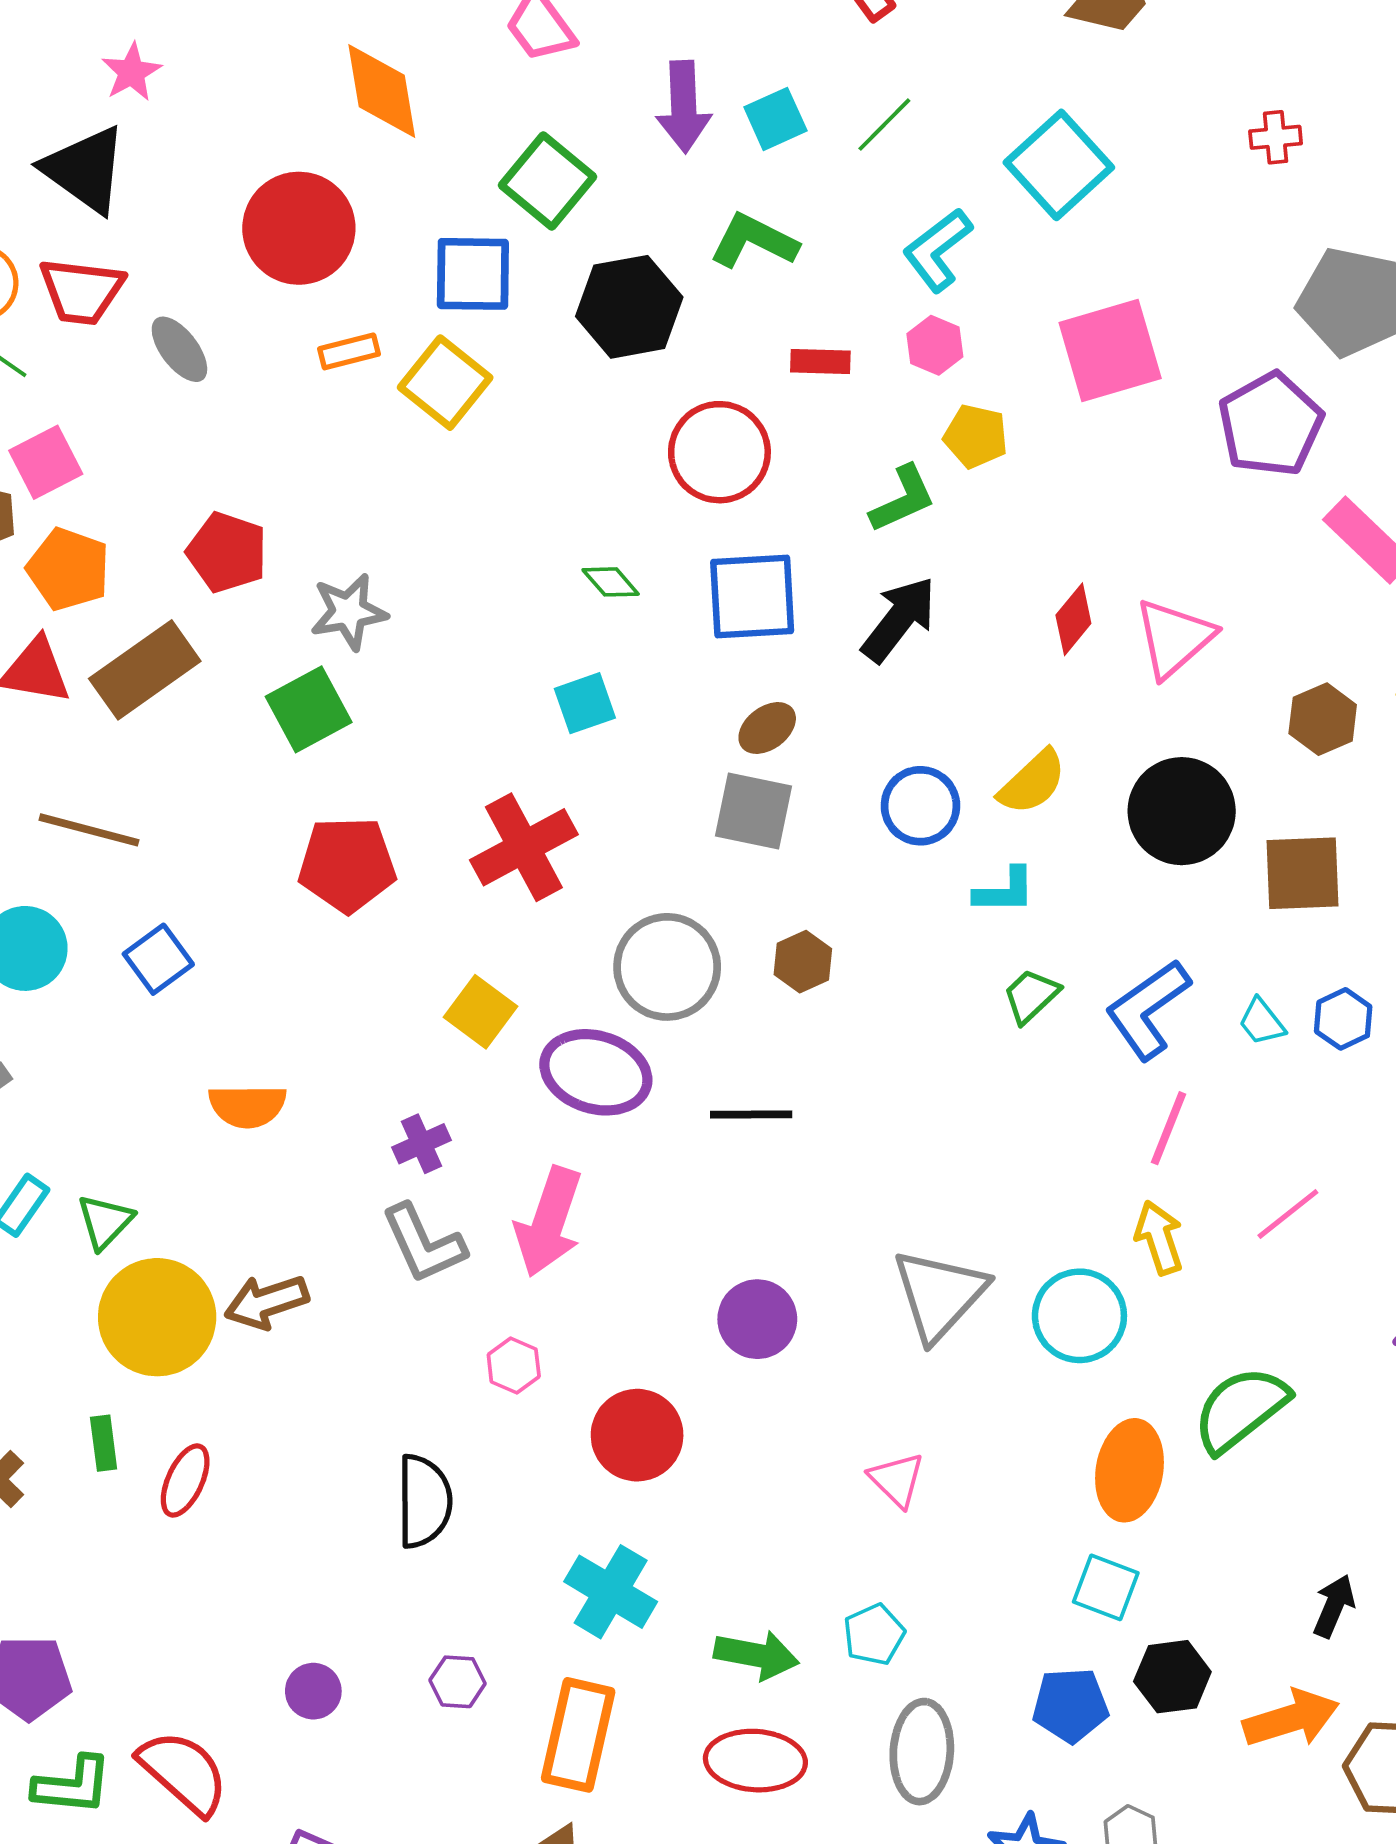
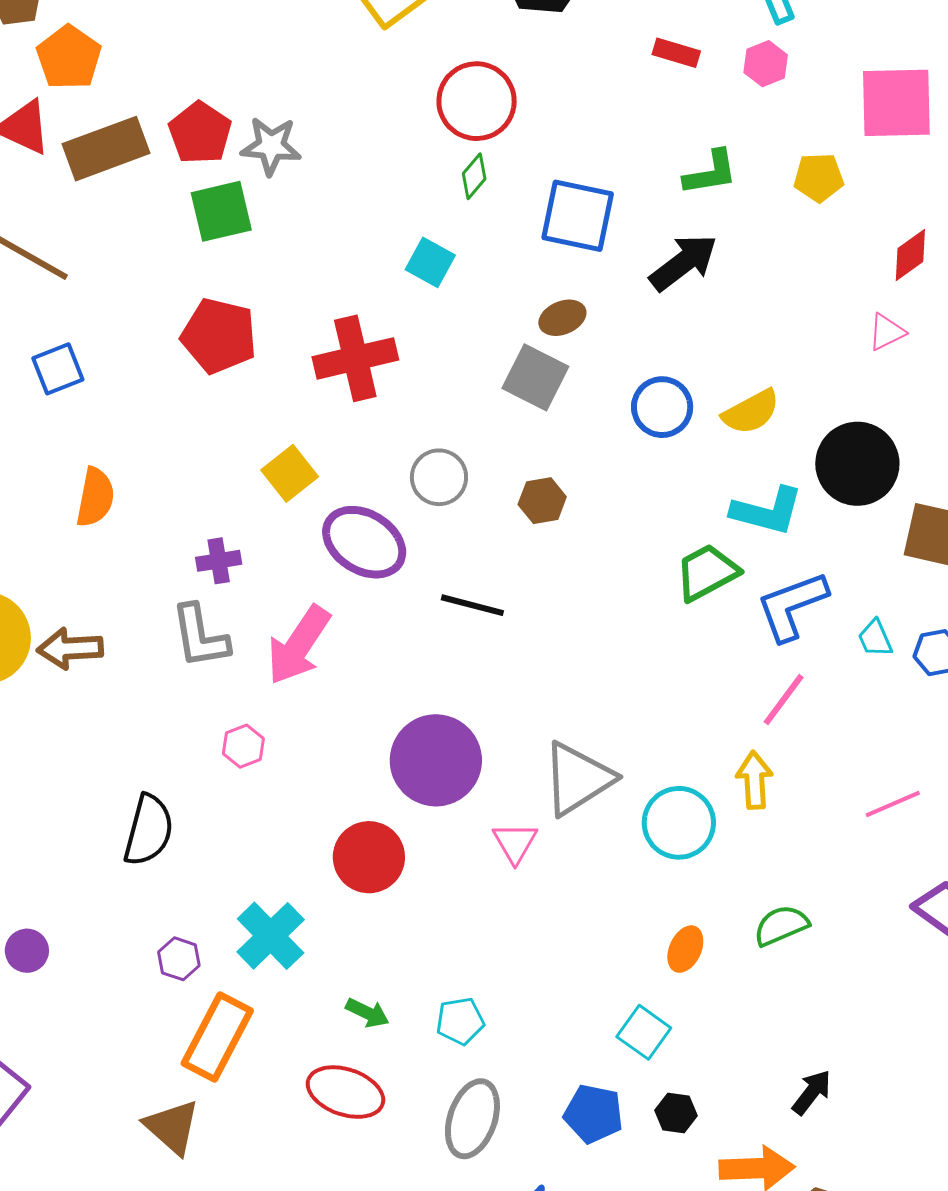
yellow pentagon: (976, 436) -> (819, 177), moved, turned -30
red circle: (719, 452) -> (477, 101), moved
red pentagon: (227, 552) -> (200, 133), moved
green diamond: (611, 582) -> (474, 176), turned 66
red diamond: (1073, 619) -> (910, 255), moved
pink triangle: (1174, 638) -> (887, 332), size x0.6
cyan square: (585, 703) -> (430, 262), turned 33
cyan L-shape: (1005, 891) -> (767, 511), moved, size x1.4
gray circle: (667, 967) -> (439, 477), size x0.7
green trapezoid: (1031, 996) -> (707, 572), size x1.4
orange semicircle: (247, 1106) -> (95, 497), turned -94
pink line: (1288, 1214) -> (893, 804), moved
purple circle: (757, 1319) -> (436, 760), size x1.5
green semicircle: (1241, 1409) -> (781, 925), size x0.7
red circle: (637, 1435) -> (369, 857), moved
orange ellipse: (1129, 1470) -> (685, 949), size x0.6
pink triangle: (897, 1480) -> (515, 843), moved
green arrow: (756, 1655) -> (367, 1013), size x0.7
black hexagon: (1172, 1677) -> (676, 1113), size x0.7
purple hexagon: (458, 1682) -> (179, 959), moved

